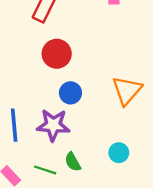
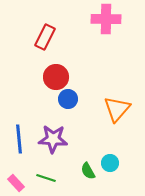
blue circle: (70, 93) -> (68, 99), moved
green semicircle: (73, 162) -> (88, 171), moved

